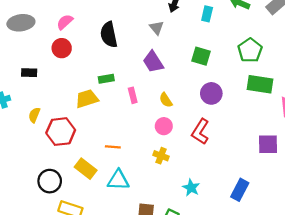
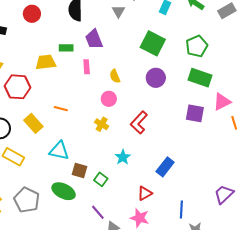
green square: (201, 56) -> (153, 43), size x1.4
purple trapezoid: (153, 62) -> (94, 39), moved
red L-shape: (200, 132) -> (139, 122), moved
purple square: (268, 144) -> (195, 113), moved
cyan triangle: (118, 180) -> (59, 151), moved

